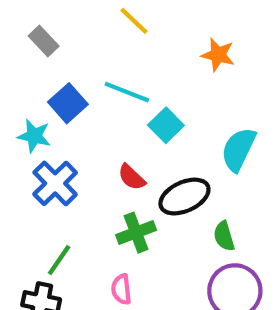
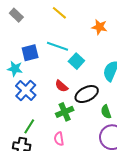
gray rectangle: (44, 41) -> (16, 15), moved
blue square: (68, 103) -> (30, 53), turned 30

